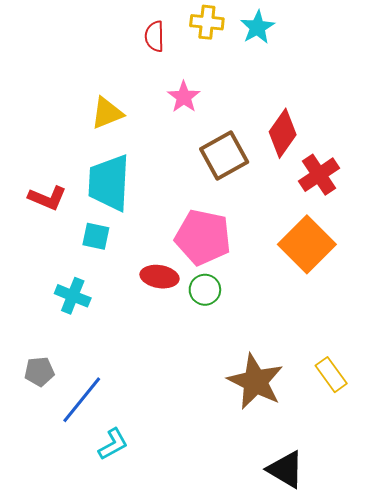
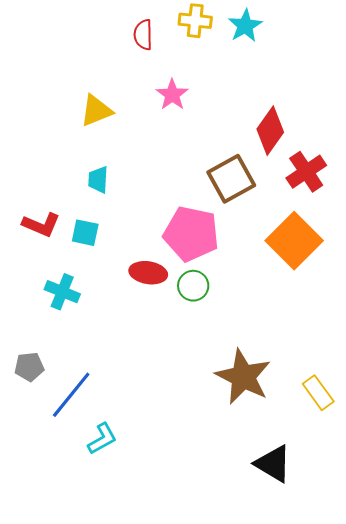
brown square: (224, 155) -> (231, 179), moved
cyan trapezoid: (109, 183) -> (98, 180), size x0.5
red L-shape: (47, 198) -> (41, 225), moved
yellow rectangle: (331, 375) -> (318, 393), moved

